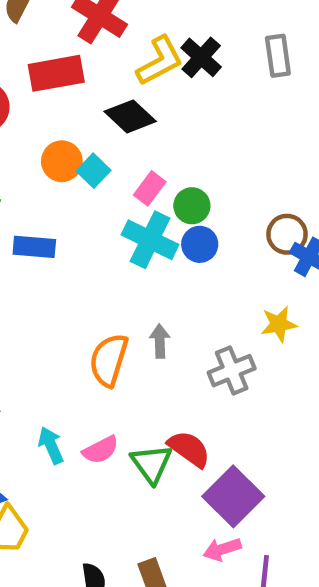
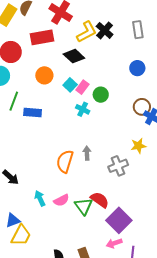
cyan square: (94, 171) -> (70, 85), moved
cyan cross: (150, 240) -> (83, 109), size x0.6
blue circle: (200, 244) -> (137, 68), moved

